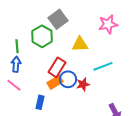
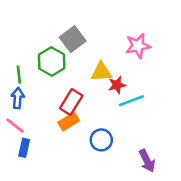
blue circle: (68, 79) -> (101, 140), moved
red star: (83, 84) -> (117, 85), moved
blue rectangle: (40, 102) -> (24, 148), moved

